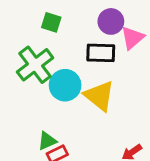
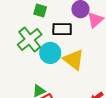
black rectangle: (101, 53) -> (62, 29), moved

